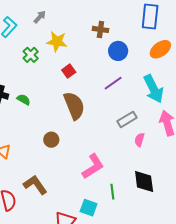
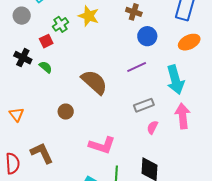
red square: (69, 71) -> (46, 41), moved
brown semicircle: (74, 106) -> (94, 82), turned -36
pink L-shape: (93, 166) -> (102, 145), turned 40

